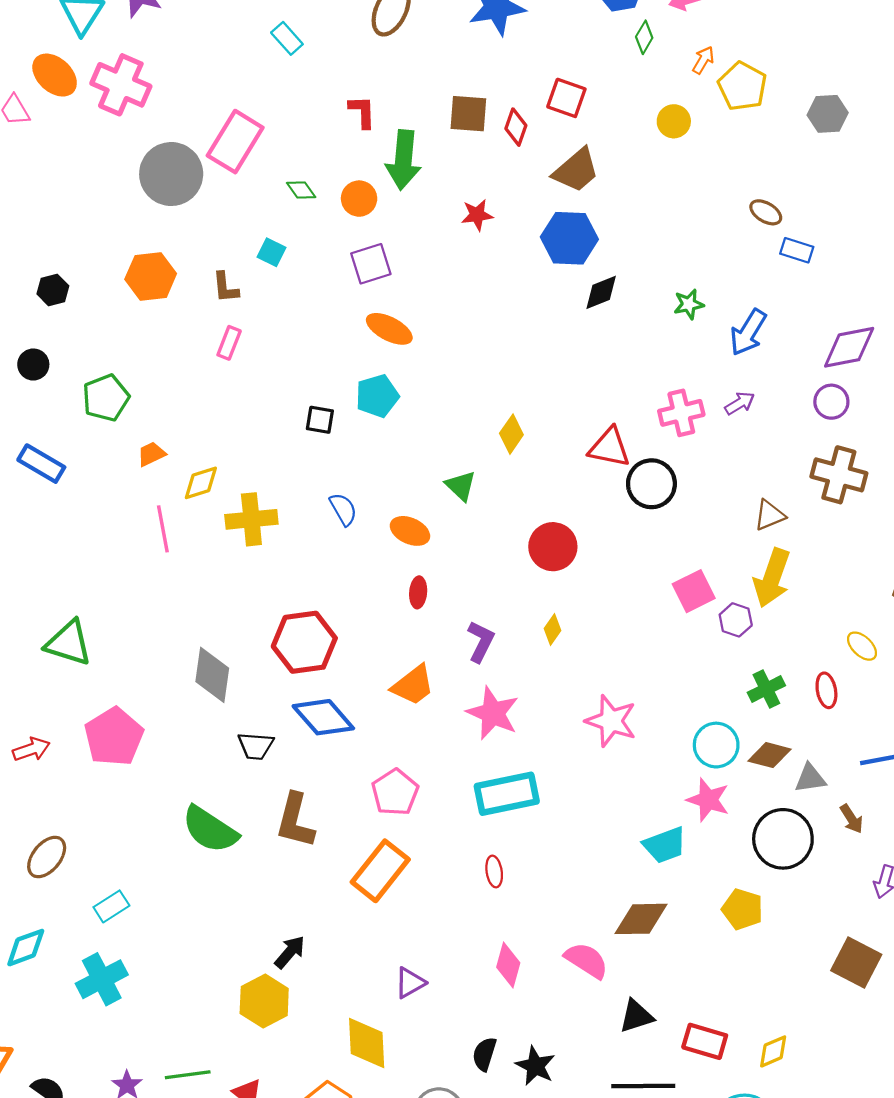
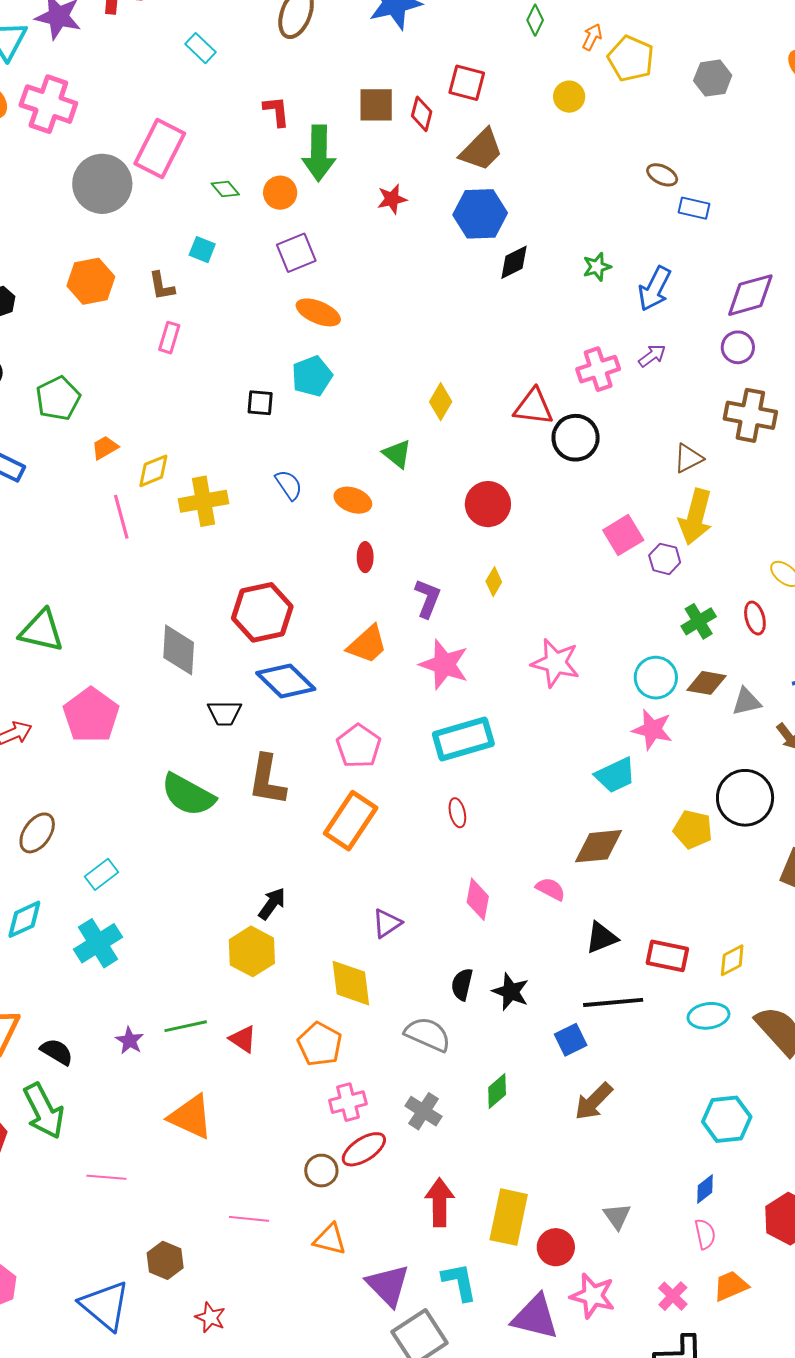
black circle: (783, 839) -> (745, 798), moved
pink semicircle: (586, 960) -> (551, 889), size x0.7

